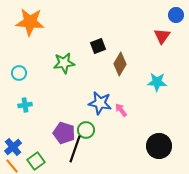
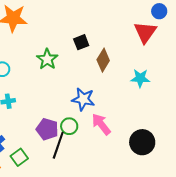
red triangle: (162, 36) -> (145, 32), size x1.4
green star: (64, 63) -> (47, 59), turned -30
pink arrow: (121, 110) -> (101, 124), moved, size x1.6

